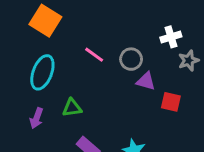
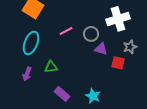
white cross: (171, 37) -> (118, 19), size x1.6
pink line: (94, 55) -> (66, 31), turned -64
gray star: (189, 61) -> (130, 47), moved

